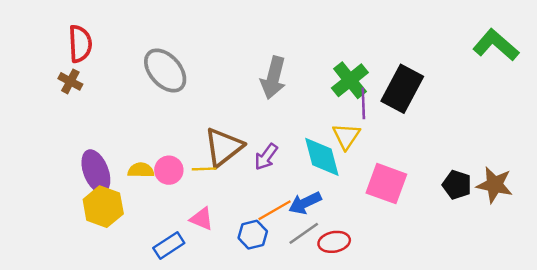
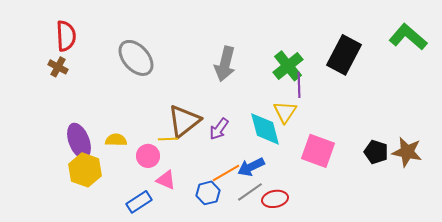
black rectangle: (402, 89) -> (344, 55), moved
pink circle: (169, 170) -> (148, 156), moved

